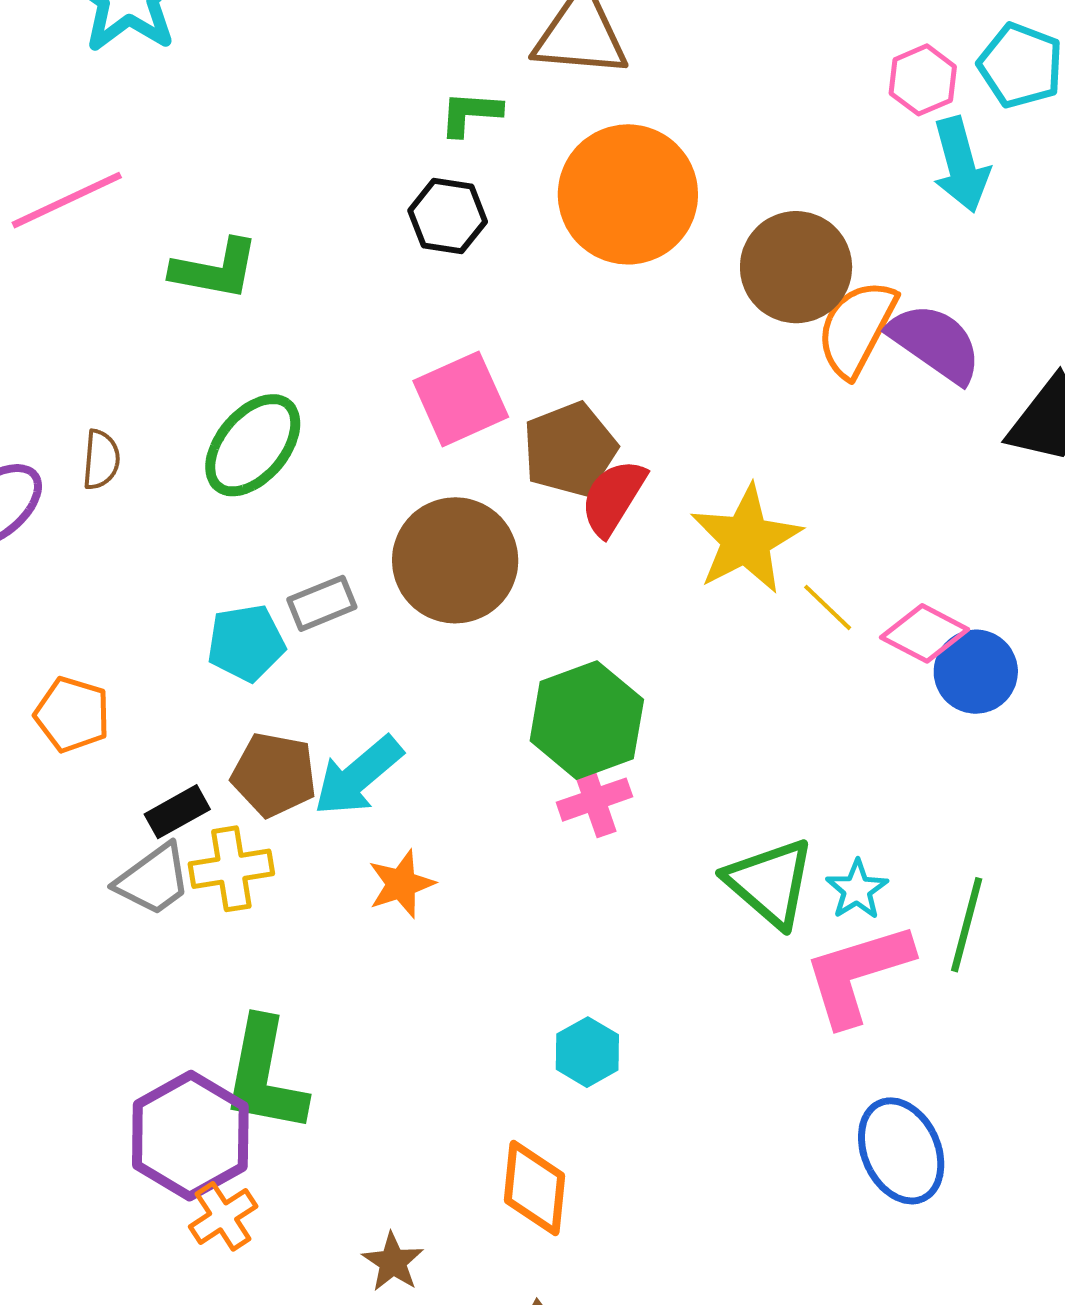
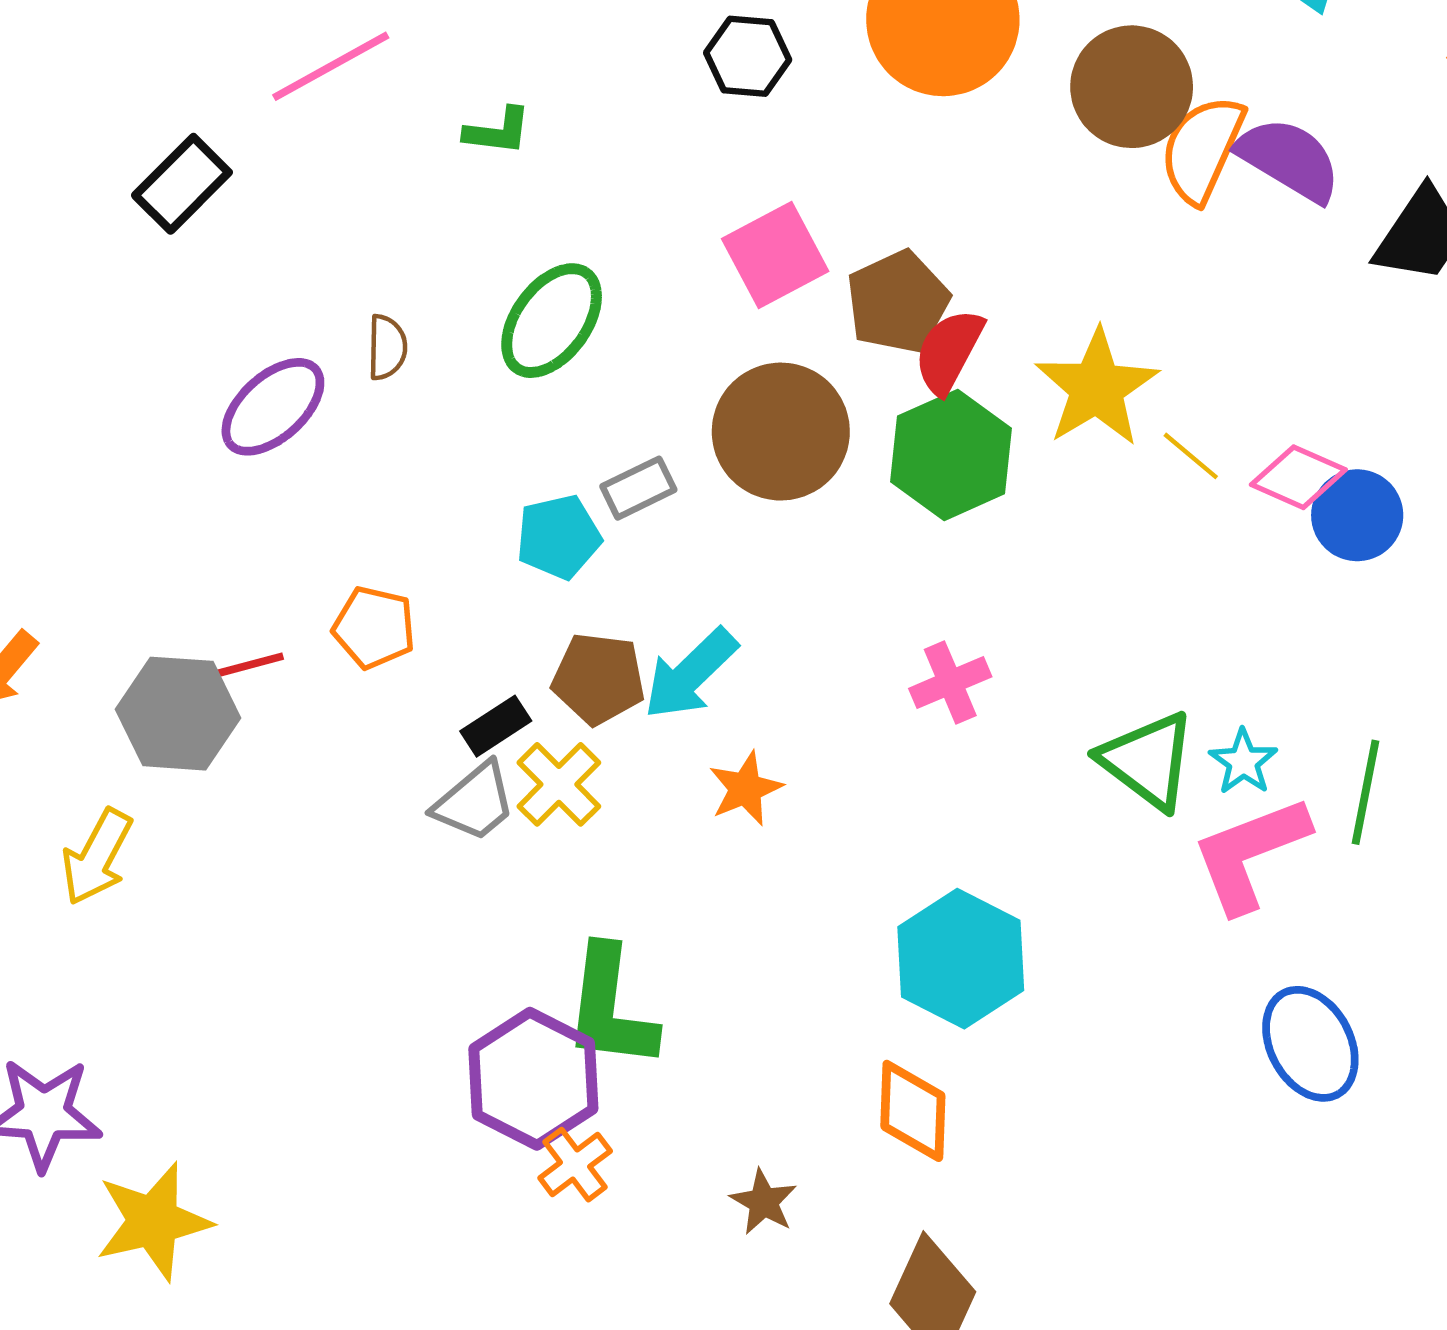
green L-shape: (215, 269) -> (498, 131), size x0.7
green hexagon: (587, 720) -> (951, 455), moved
yellow cross: (231, 869) -> (559, 784), turned -32
cyan hexagon: (587, 1052) -> (961, 959), size x1.8

